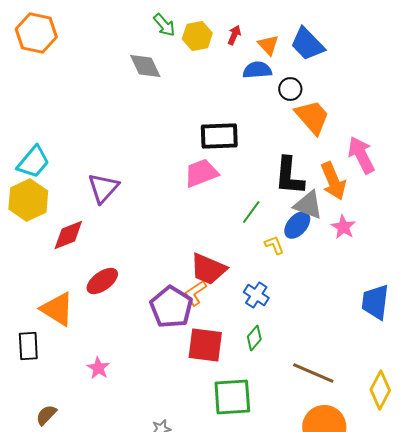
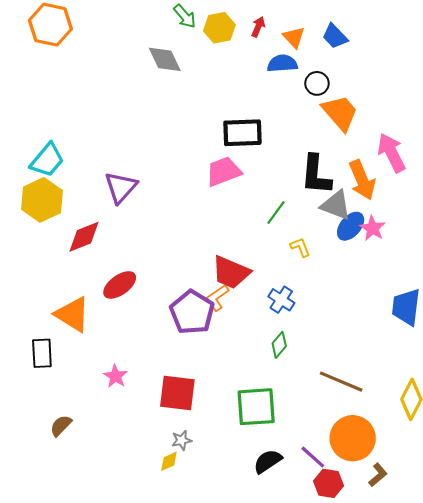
blue trapezoid: (307, 44) -> (335, 36), size x0.7
blue ellipse: (297, 225) -> (351, 226), moved
red square: (205, 345) -> (177, 393), moved

